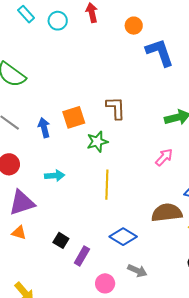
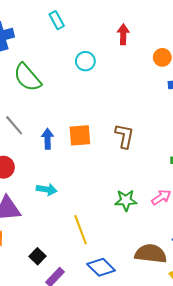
cyan circle: (58, 21) -> (85, 61), moved
green star: (97, 142) -> (126, 200), moved
yellow line: (107, 185) -> (81, 230), moved, turned -36

